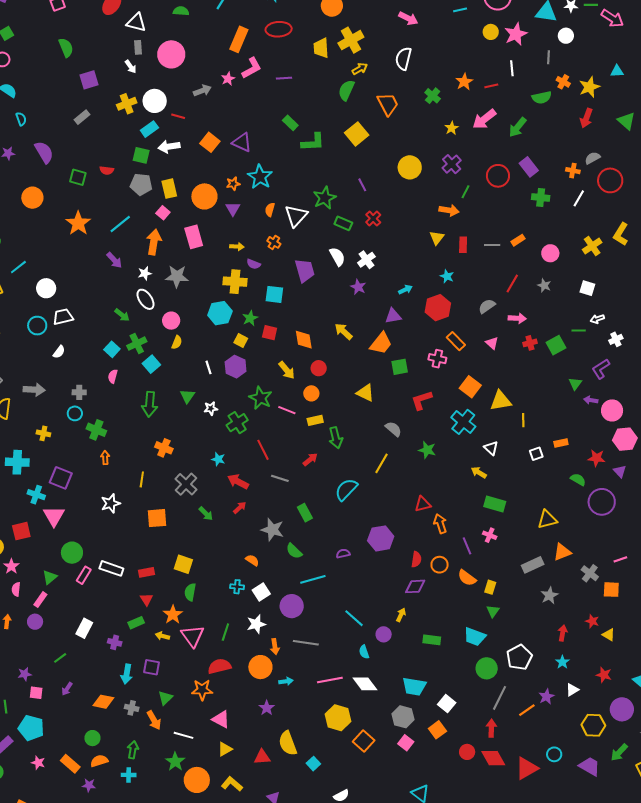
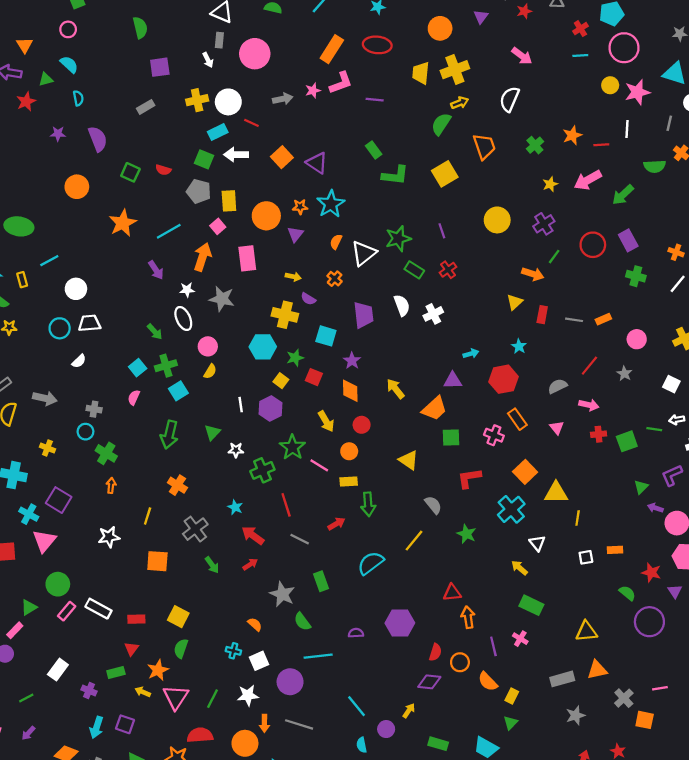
purple star: (358, 287) -> (352, 361), moved

